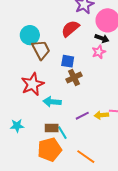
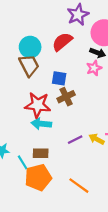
cyan circle: (30, 35) -> (30, 47), moved
red star: (33, 84) -> (38, 105), moved, turned 30
yellow arrow: (101, 115) -> (97, 139), turned 32
cyan line: (62, 133) -> (23, 162), moved

